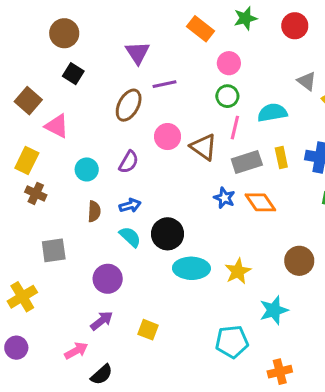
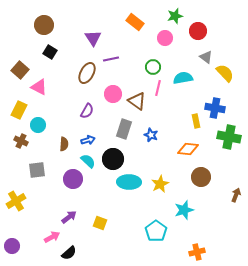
green star: (245, 18) -> (175, 16), moved
red circle: (295, 26) -> (198, 31), moved
pink circle: (229, 63) -> (165, 38), moved
yellow rectangle: (281, 157) -> (196, 121), moved
gray rectangle: (247, 162) -> (124, 129), moved, turned -54
cyan circle: (87, 169) -> (38, 125), moved
brown cross: (36, 193) -> (21, 141), moved
orange diamond: (260, 202) -> (188, 149), moved, turned -50
purple circle: (108, 279) -> (73, 179), moved
cyan pentagon: (232, 342) -> (156, 231), turned -30
purple circle: (16, 348) -> (12, 246), moved
orange cross: (280, 372) -> (197, 252), moved

